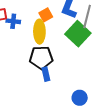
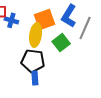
orange square: (46, 15) -> (45, 19), size x1.5
green square: (78, 34) -> (61, 43), moved, size x0.7

